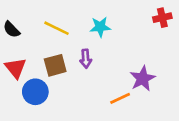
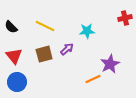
cyan star: (100, 27) -> (87, 31), moved
purple arrow: (86, 59) -> (67, 49), turned -128
blue circle: (35, 92) -> (17, 82), moved

